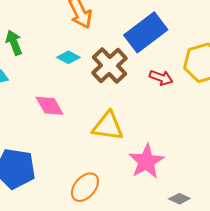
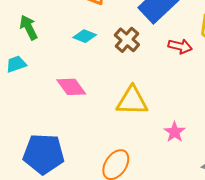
brown cross: (109, 66) -> (127, 40), size x0.7
pink star: (146, 161) -> (175, 132), size x0.6

